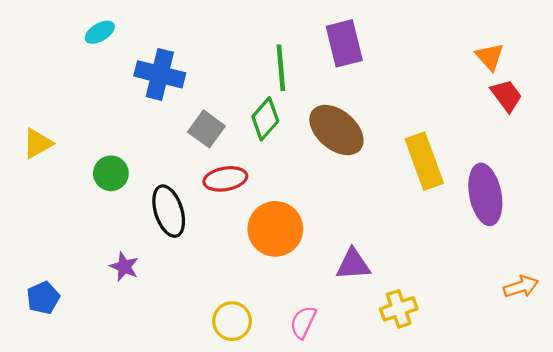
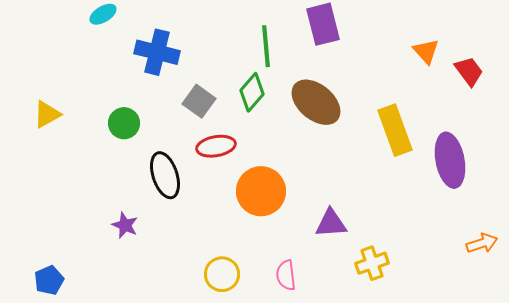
orange triangle: (490, 57) -> (426, 51), moved
green circle: (111, 173) -> (124, 123), moved
blue pentagon: (43, 298) -> (49, 280), moved
pink semicircle: (303, 322) -> (286, 275), turned -32

